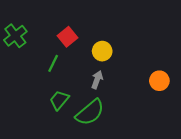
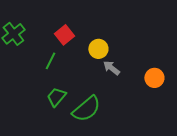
gray arrow: (97, 80) -> (111, 68), moved, turned -72

